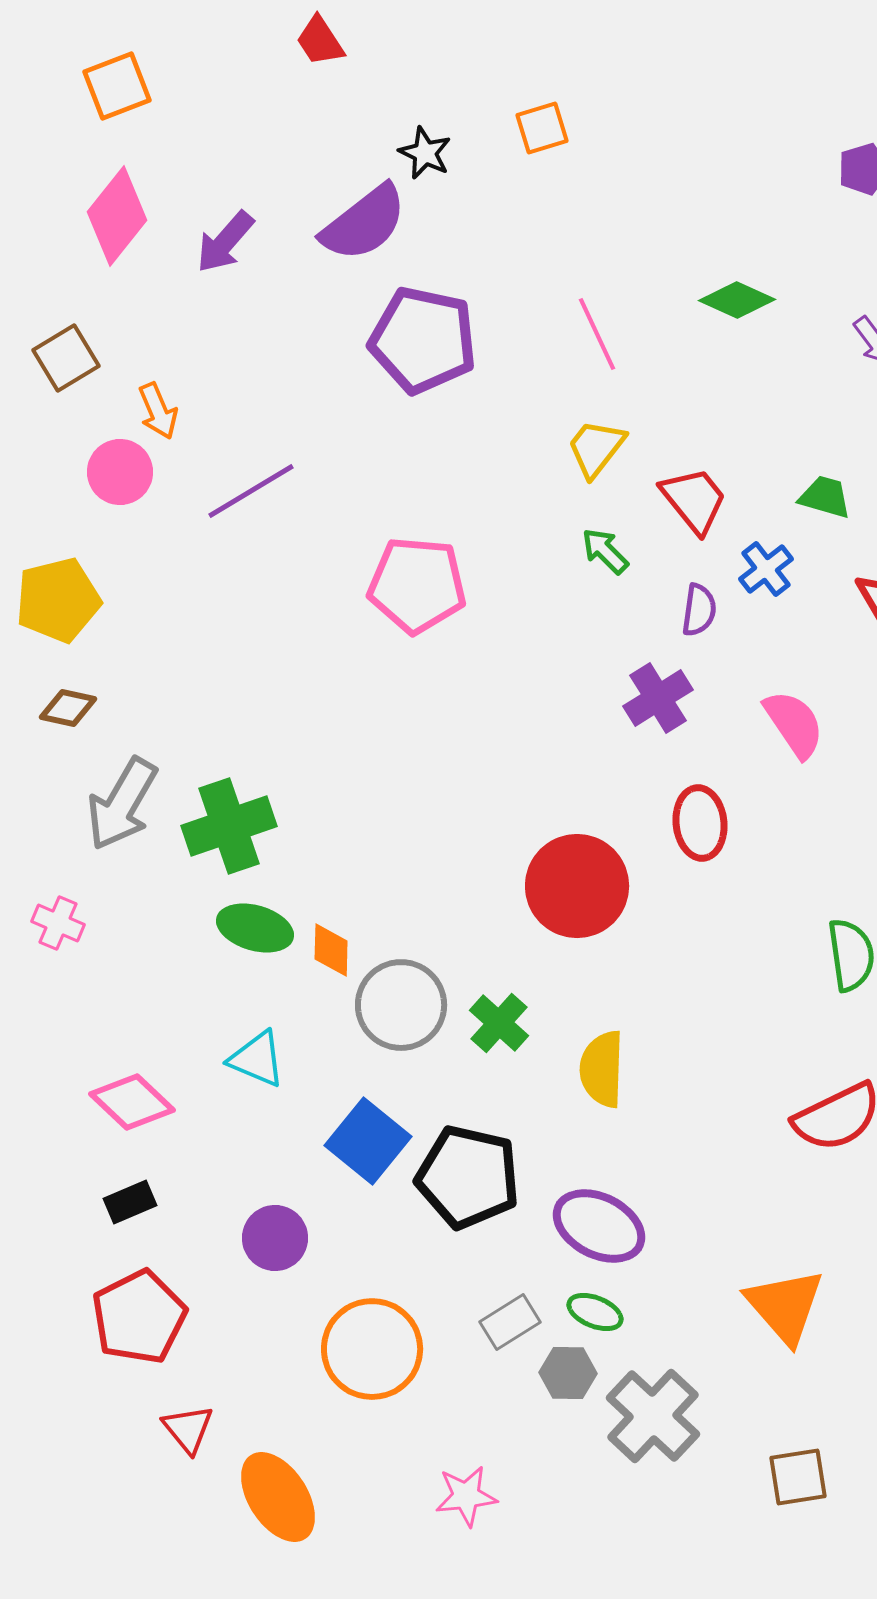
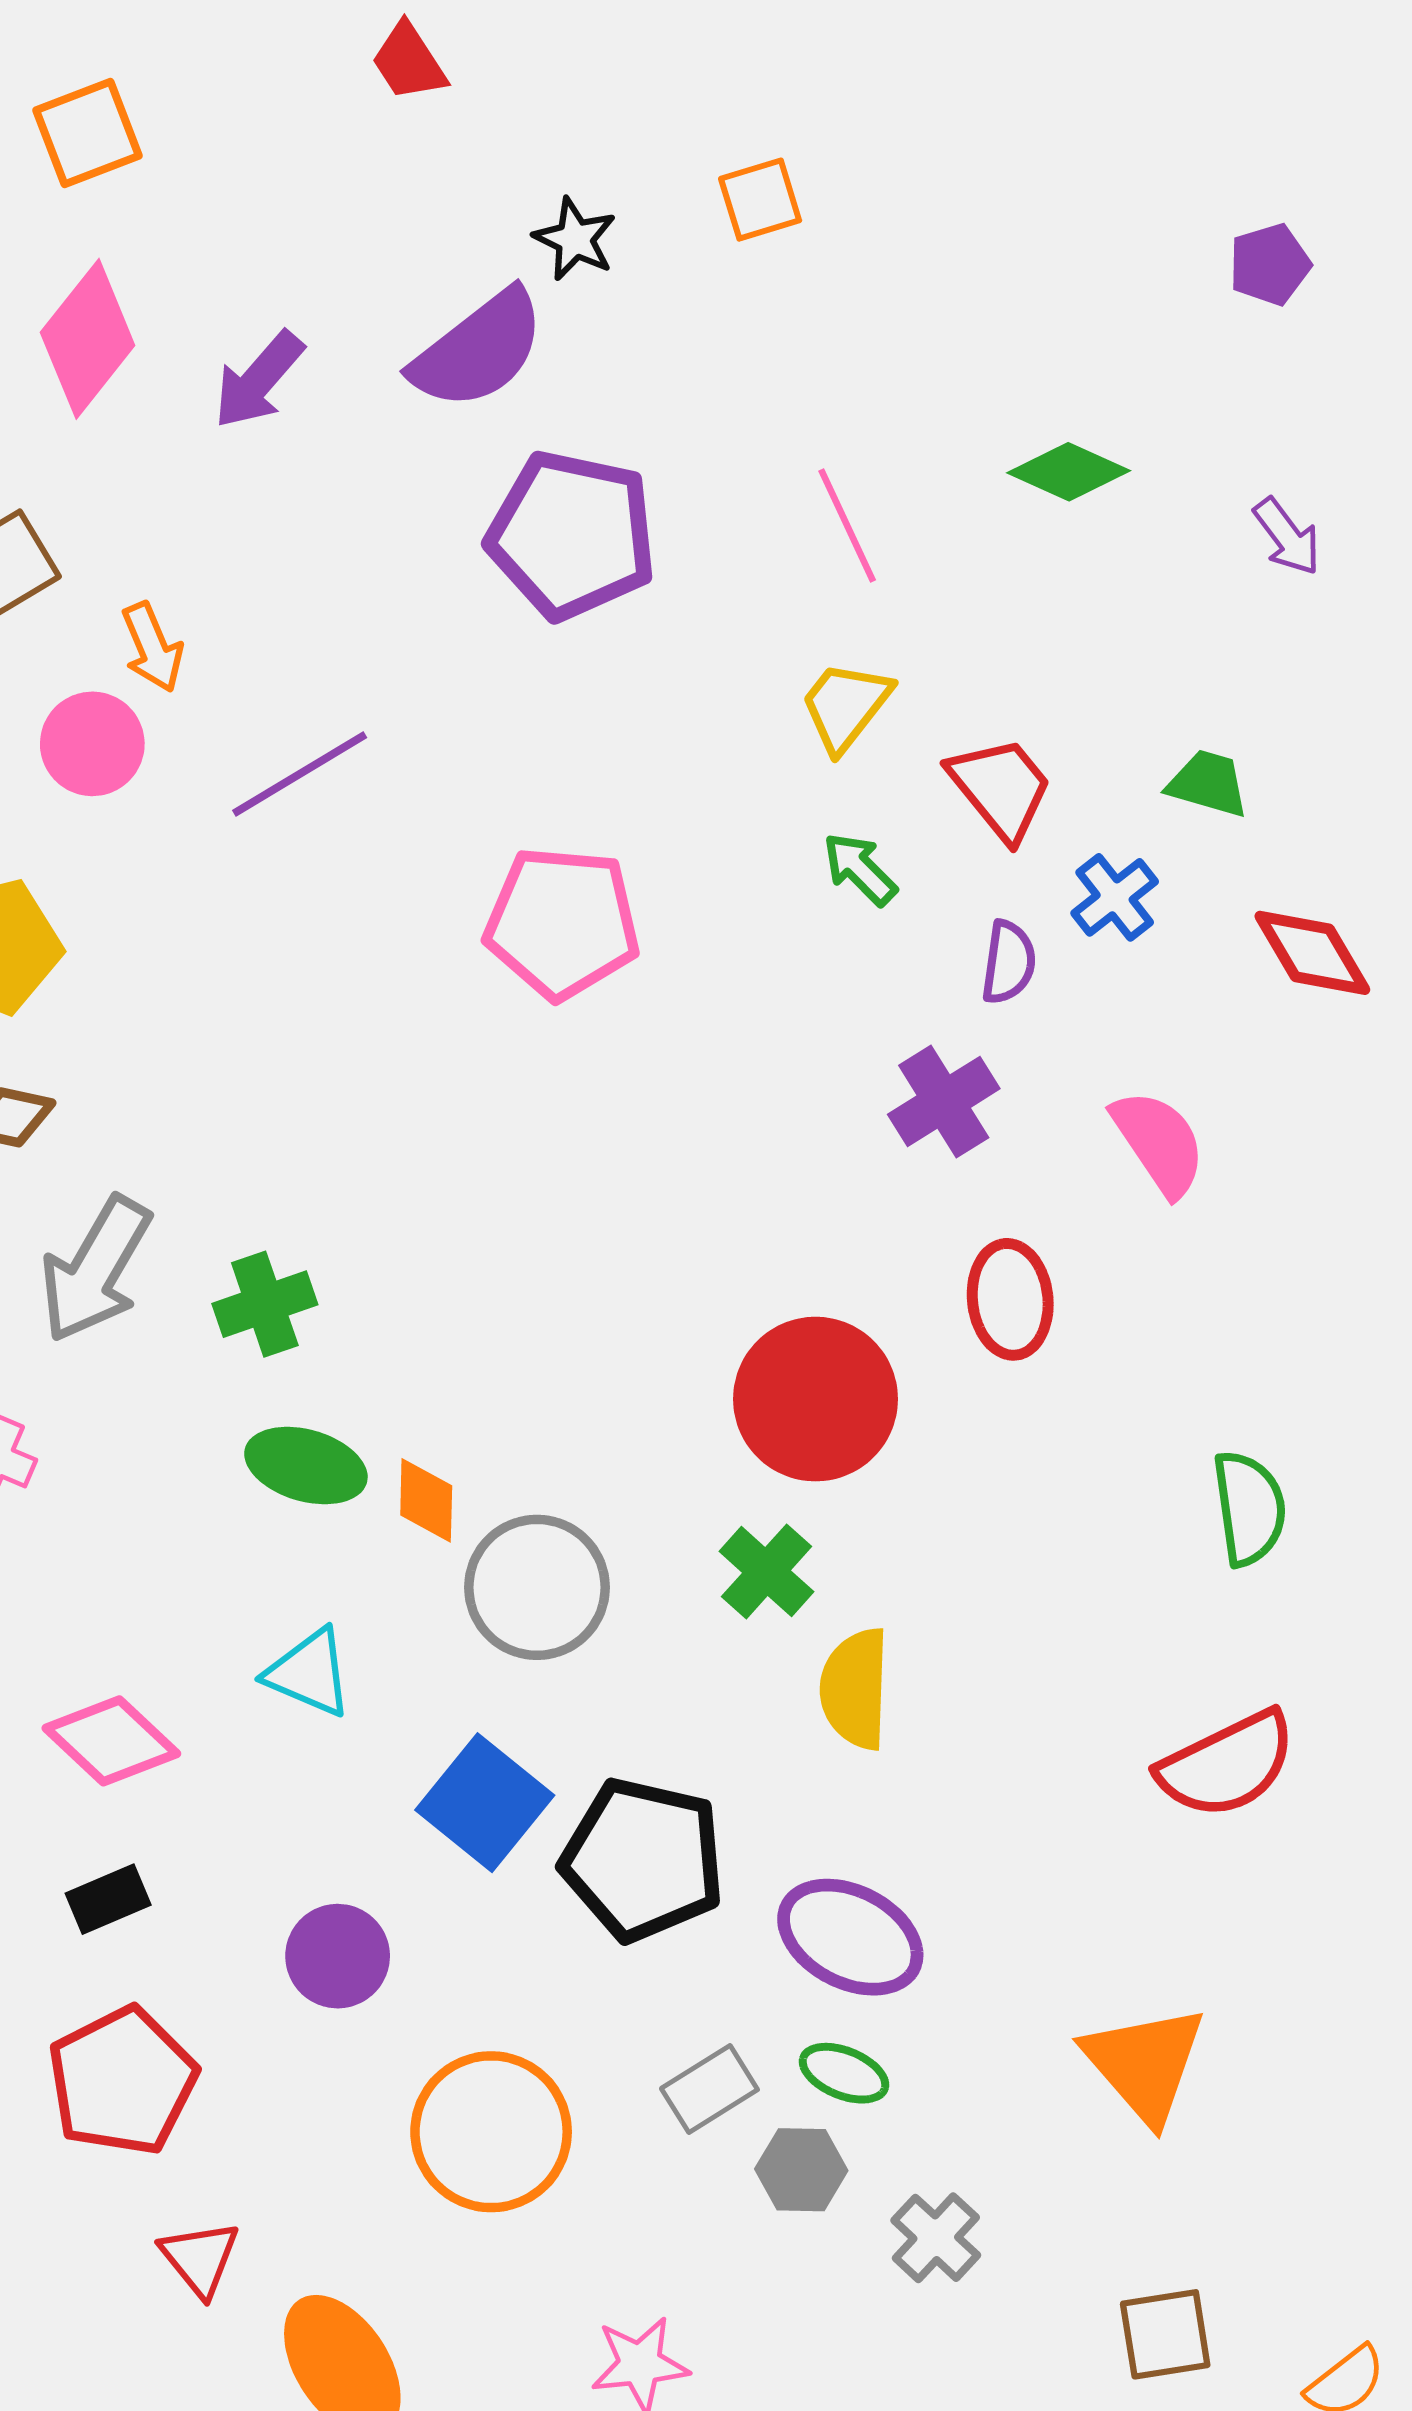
green cross: (229, 826) -> (265, 1304), size x0.7
green cross: (499, 1023) -> (766, 1572), moved
gray cross: (653, 1416) -> (936, 2238), size x0.6

